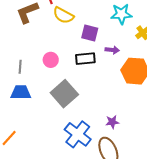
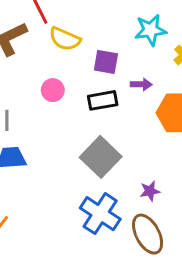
pink circle: (51, 60) -> (53, 90), moved
gray square: (64, 94) -> (101, 157), moved

